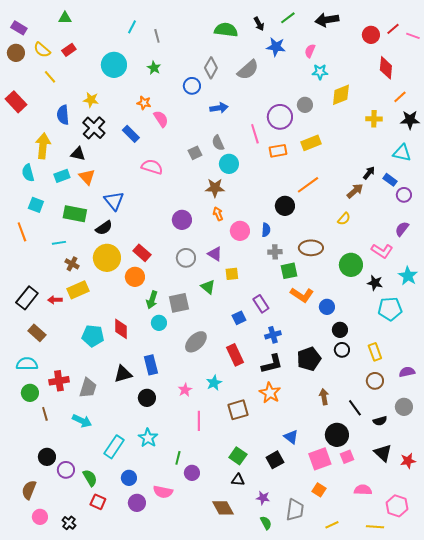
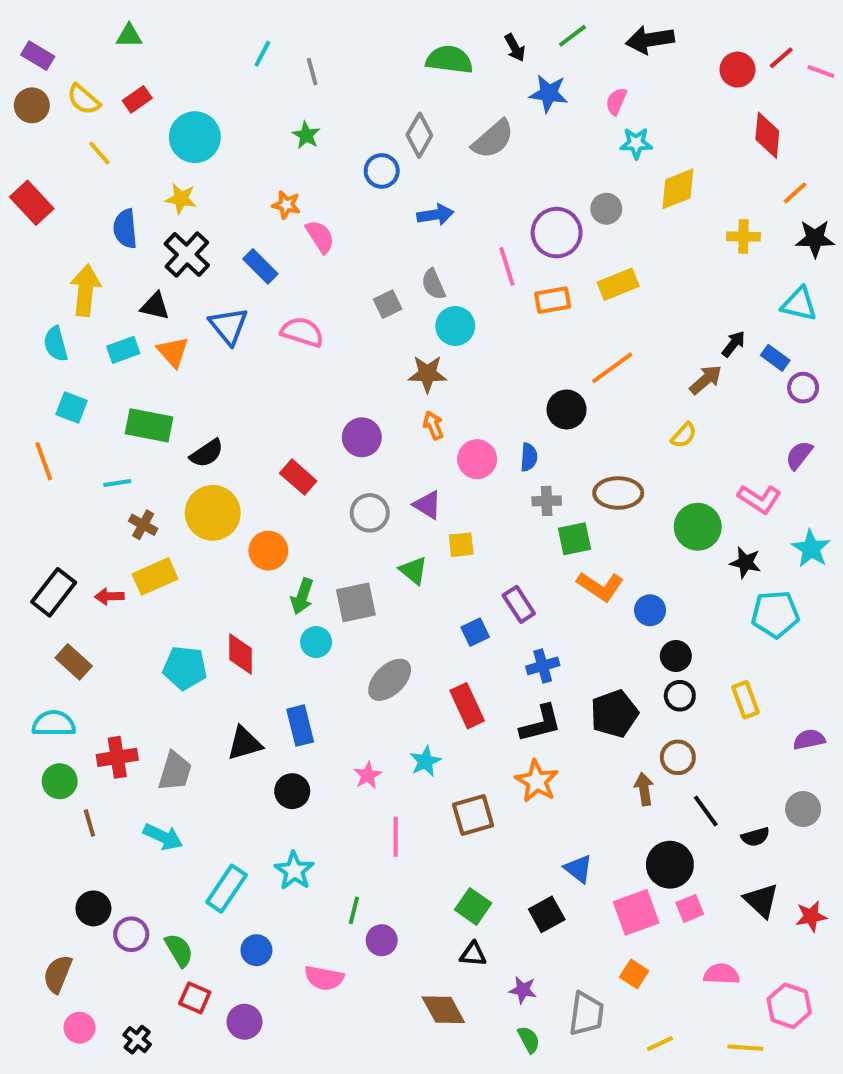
cyan circle: (114, 65) -> (195, 137), moved
blue triangle: (114, 201) -> (229, 326), moved
red rectangle: (142, 253) -> (298, 477), moved
brown circle: (375, 381) -> (678, 757), moved
purple circle: (137, 503) -> (245, 1022), moved

